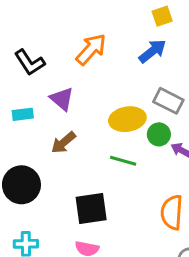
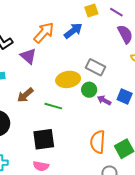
blue arrow: (152, 51) -> (73, 31), moved
purple triangle: (62, 99) -> (28, 56), moved
green line: (123, 161) -> (53, 106), moved

